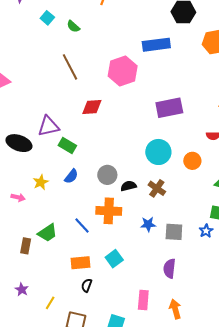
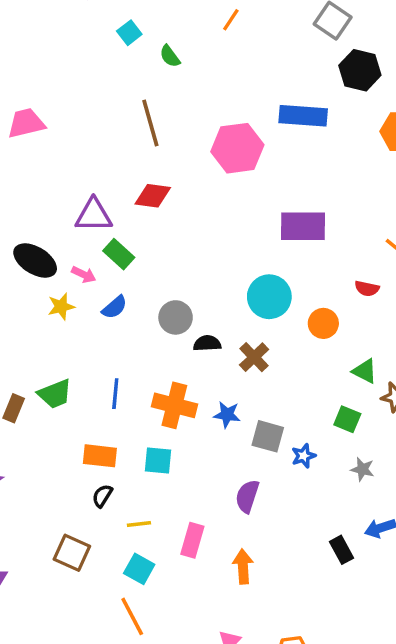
red diamond: (92, 107) -> (153, 196), moved
black ellipse: (19, 143) -> (35, 261), moved
pink arrow: (18, 197) -> (84, 274), moved
orange cross: (109, 211) -> (174, 405), moved
blue line: (82, 226) -> (115, 394), turned 36
blue star: (206, 231) -> (304, 456), moved
cyan square: (114, 259) -> (158, 460), turned 30
yellow line: (50, 303) -> (139, 524), moved, turned 40

